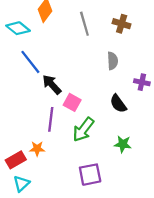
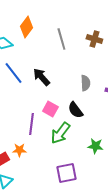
gray semicircle: (113, 61) -> (85, 83), moved
black arrow: (52, 84) -> (41, 77), moved
black semicircle: (118, 104) -> (75, 110), moved

